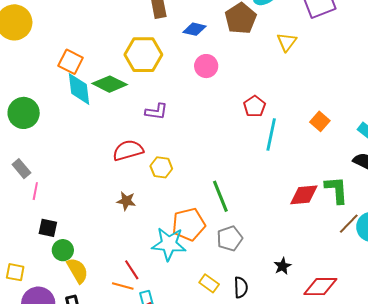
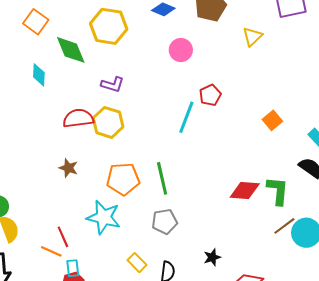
pink circle: (206, 66) -> (181, 50), moved
green diamond: (110, 84) -> (71, 50), turned 32
cyan diamond: (79, 89) -> (39, 75), moved, size x0.7
cyan line: (271, 135) -> (186, 117), moved
yellow hexagon: (161, 167) -> (108, 122), moved, size x1.4
orange pentagon: (189, 224) -> (123, 179), moved

